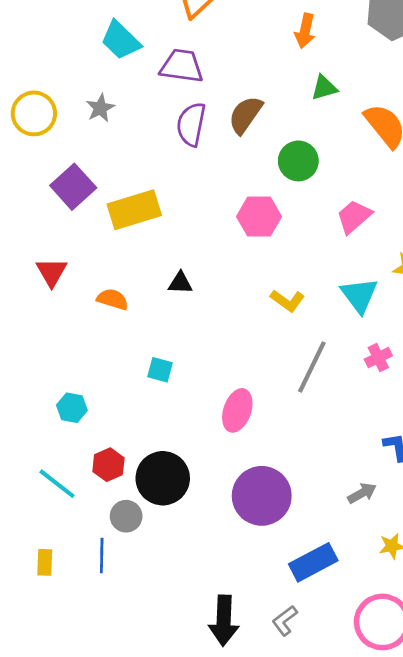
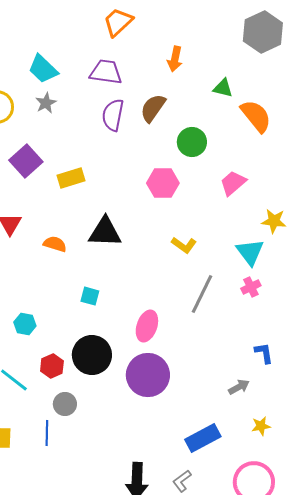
orange arrow: (305, 31) -> (175, 59), moved
cyan trapezoid: (121, 40) -> (43, 69), moved
green triangle: (324, 88) -> (223, 88), moved, turned 30
yellow rectangle: (134, 210) -> (71, 178), size x0.7
black triangle: (180, 283) -> (105, 232), size x1.8
cyan triangle: (359, 295) -> (250, 252), moved
black circle: (163, 478) -> (92, 355), moved
purple circle: (262, 496) -> (148, 375), moved

